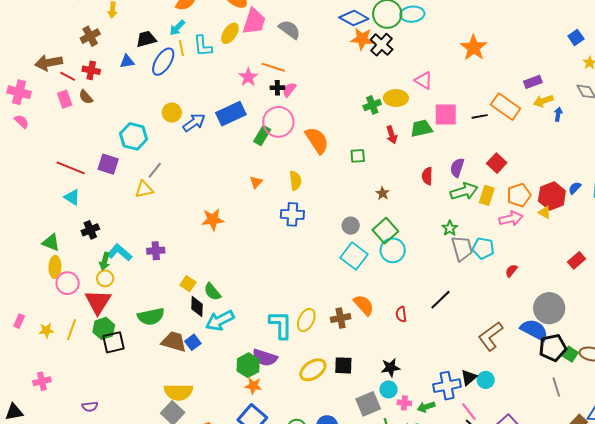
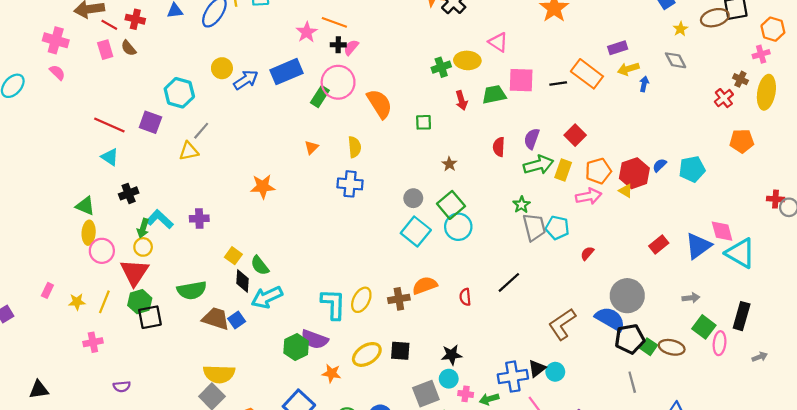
orange semicircle: (364, 305) -> (425, 285), turned -70
pink cross: (42, 381) -> (93, 342), moved
orange star: (253, 386) -> (331, 373), moved

